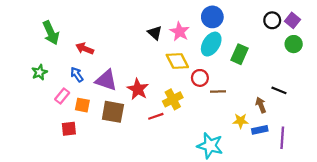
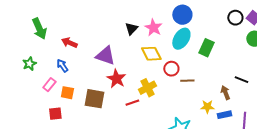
black triangle: (155, 33) -> (131, 29), turned 32
purple triangle: (106, 80) -> (105, 56), moved

